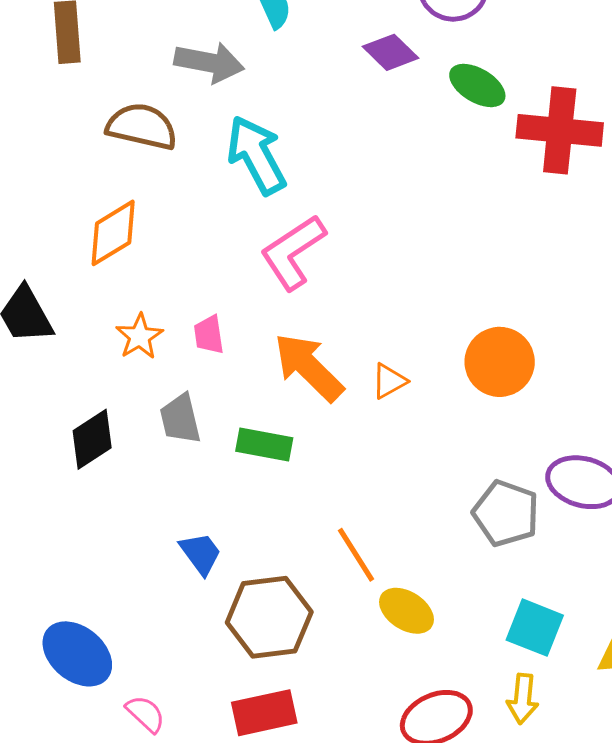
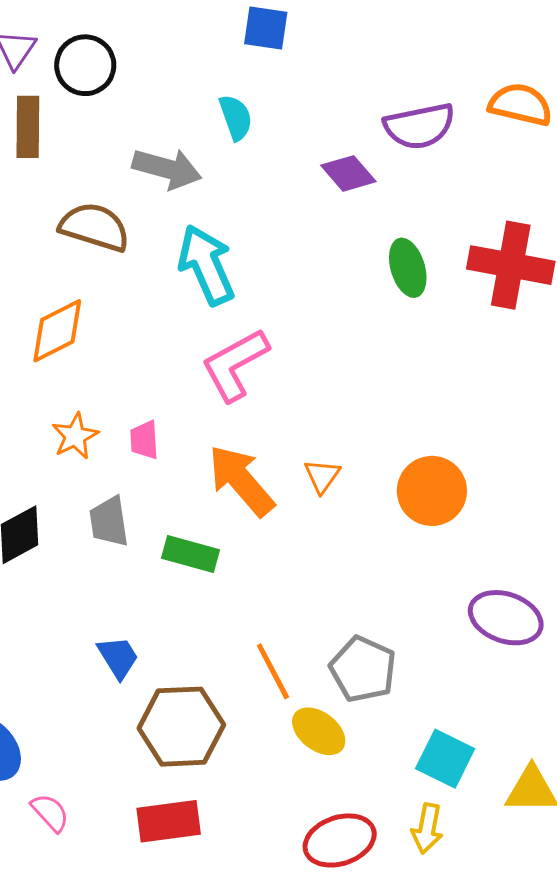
green ellipse: (477, 85) -> (408, 268), moved, turned 38
orange triangle: (389, 381) -> (322, 476), moved, turned -30
gray pentagon: (506, 513) -> (363, 669), moved

